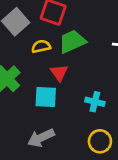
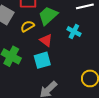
cyan cross: (95, 102) -> (74, 31), moved, turned 32

